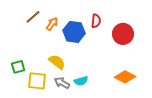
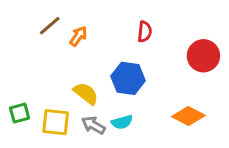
blue hexagon: (74, 32) -> (128, 78), moved
red circle: (123, 34) -> (203, 56), moved
green square: (18, 67) -> (20, 113), moved

